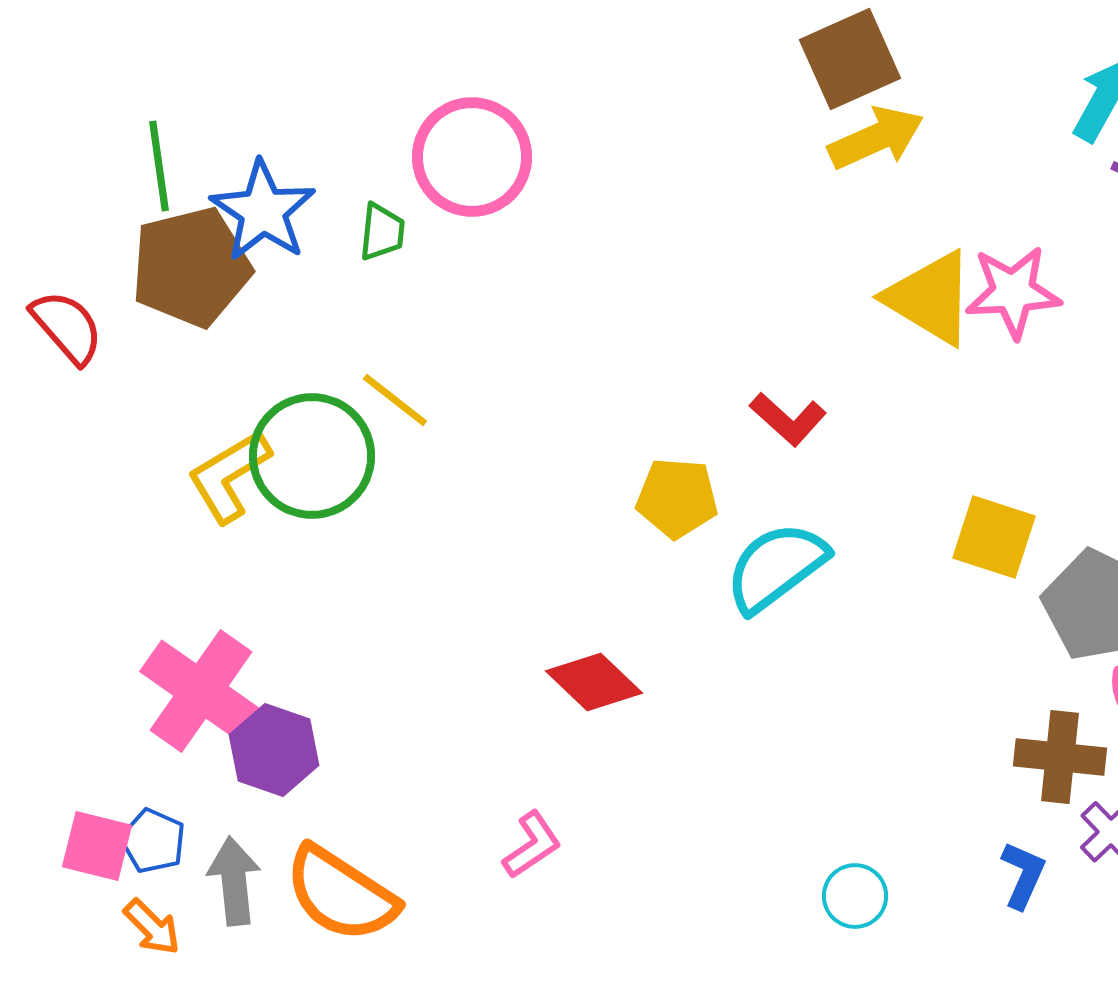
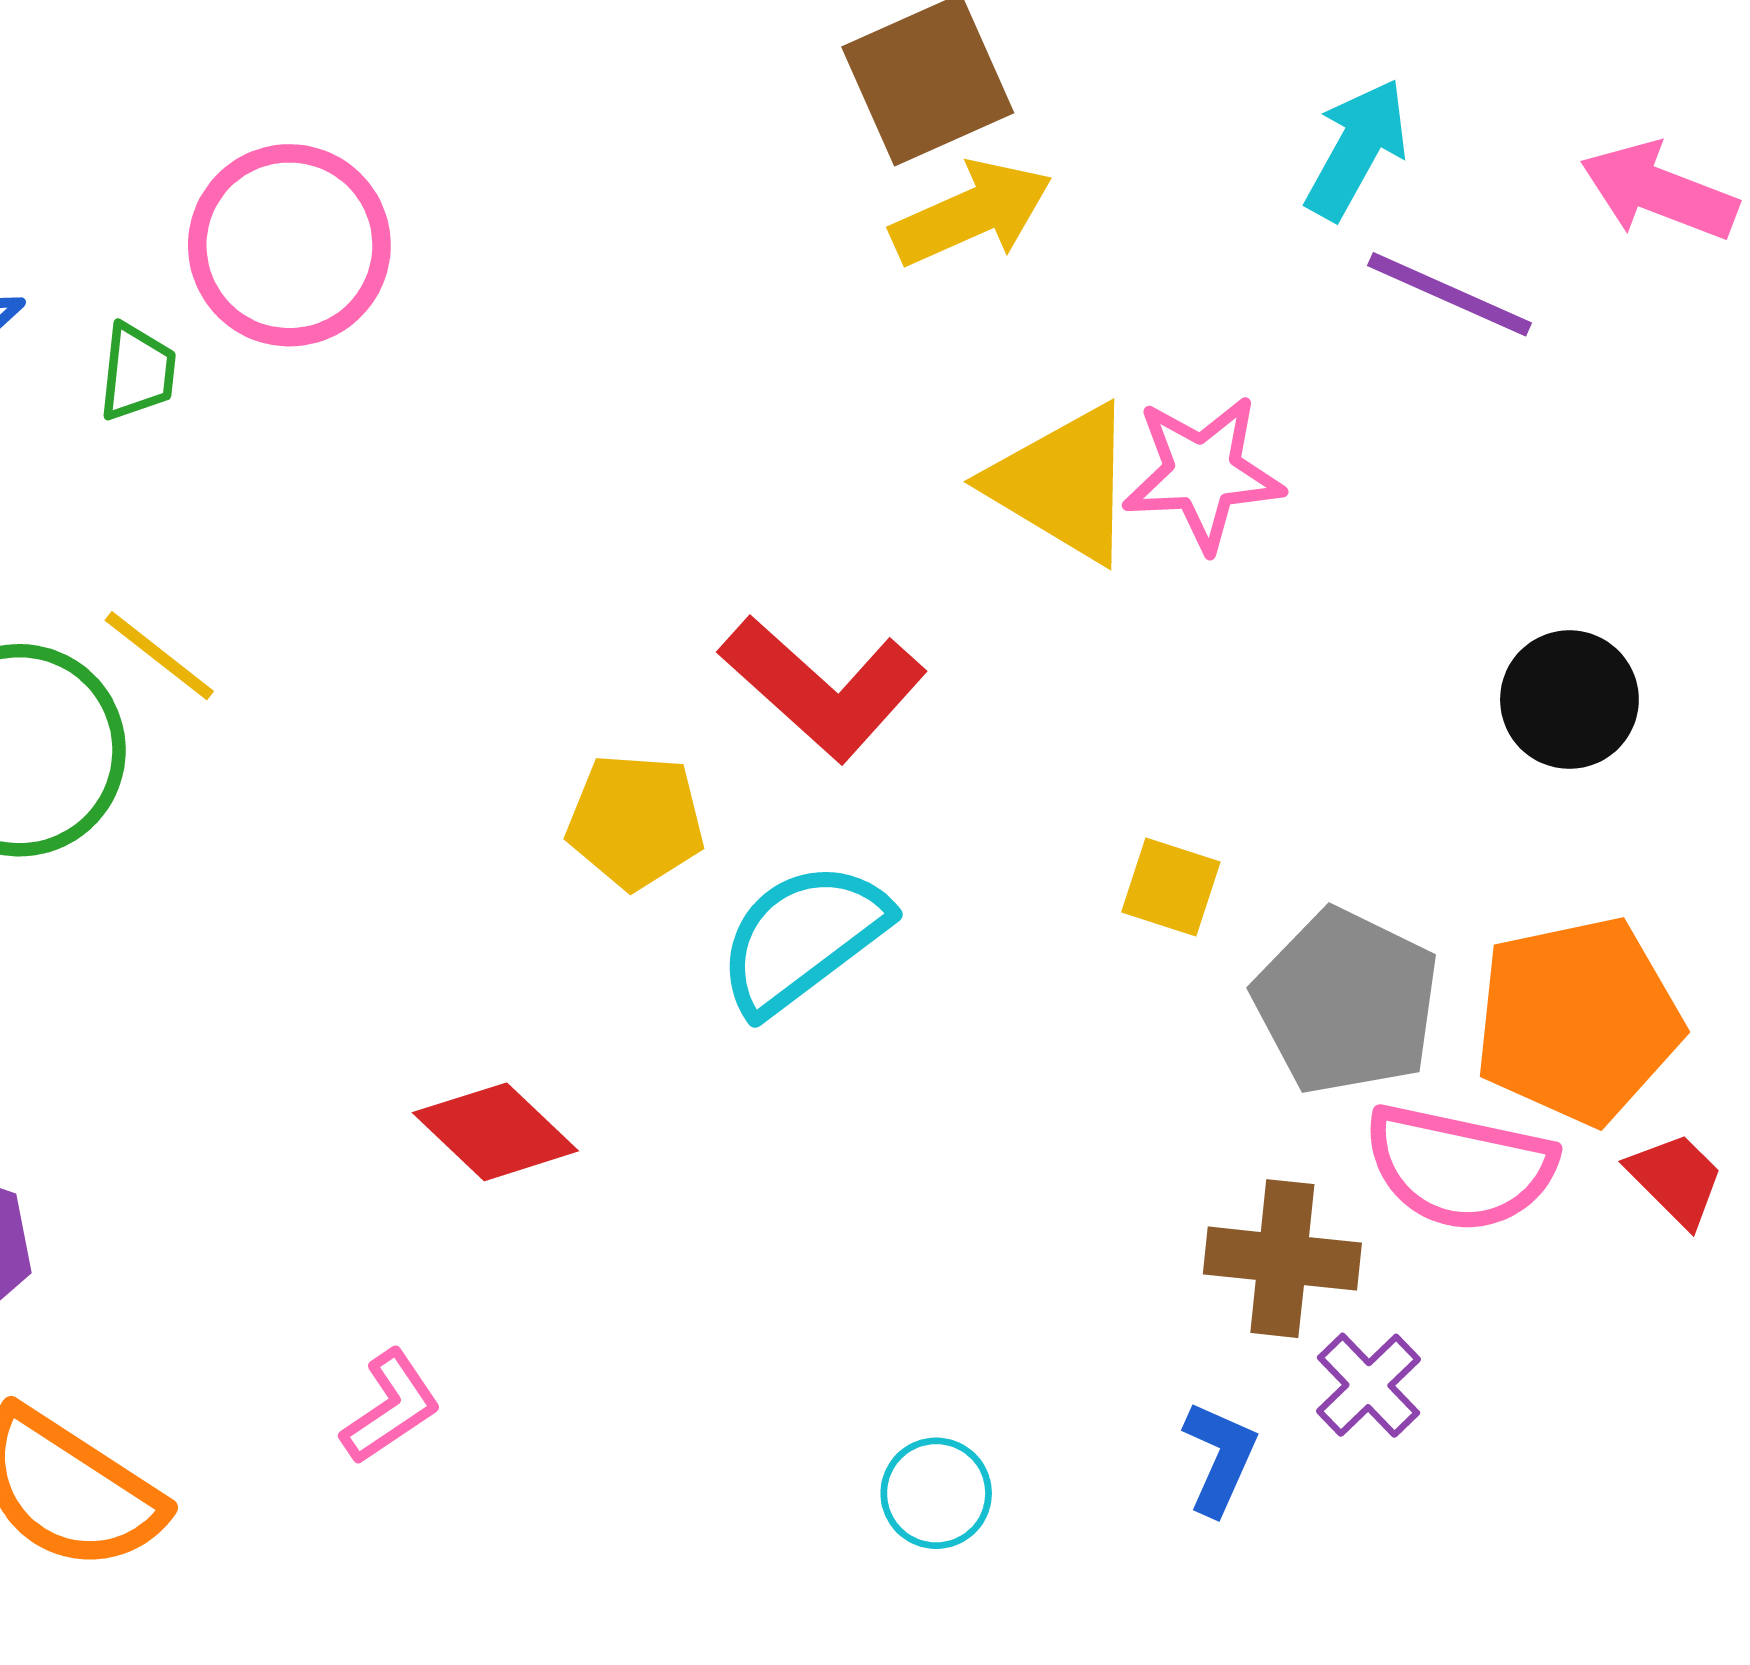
red L-shape: (788, 419) -> (823, 688), size x1.6
yellow square: (994, 537) -> (1171, 887), size x0.7

